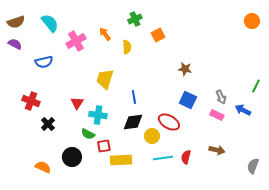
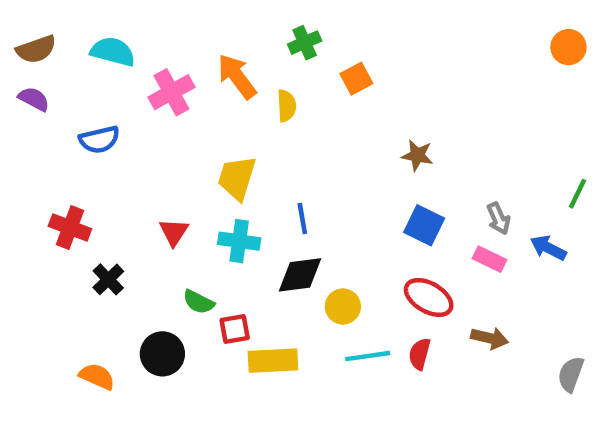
cyan semicircle: (50, 23) -> (113, 52), turned -36
orange arrow: (105, 34) -> (237, 76), size x1.5
cyan cross: (98, 115) -> (239, 241), moved
red ellipse: (169, 122) -> (429, 297), moved

